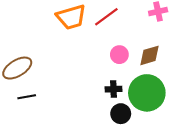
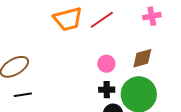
pink circle: (119, 55) -> (106, 64), moved

